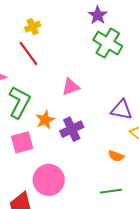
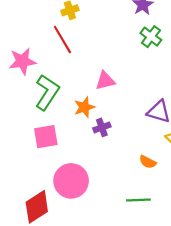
green cross: (108, 43) -> (151, 37), size x0.7
orange star: (45, 120) -> (84, 107), moved
purple cross: (72, 129) -> (102, 127), size x0.7

